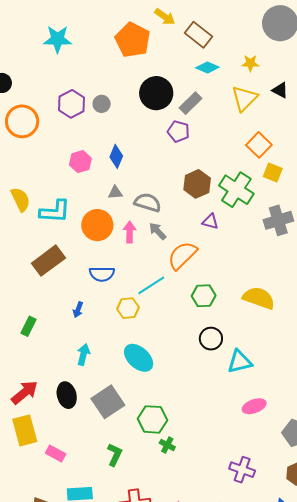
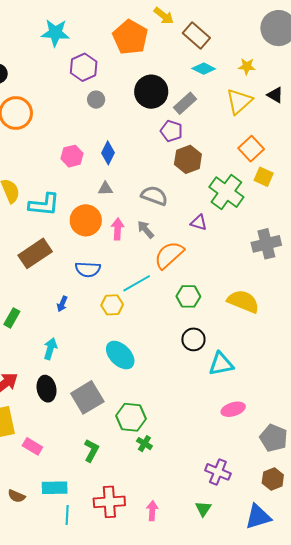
purple hexagon: (72, 104) -> (84, 67), moved
brown hexagon: (197, 184) -> (188, 159), moved
gray semicircle: (148, 202) -> (154, 196), moved
gray cross: (278, 220) -> (266, 244), moved
cyan arrow: (83, 355) -> (50, 349), moved

